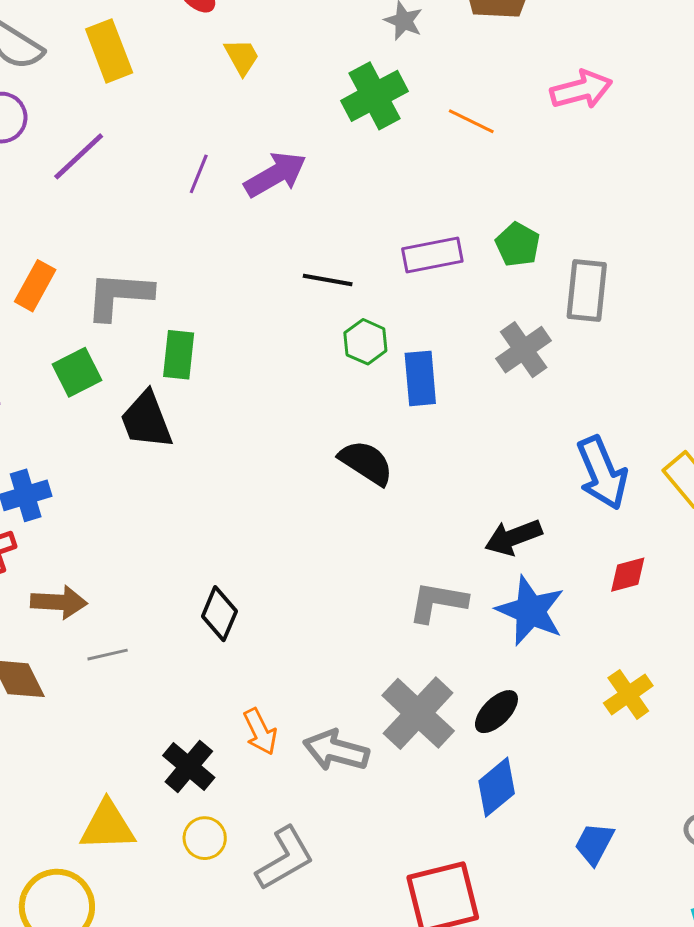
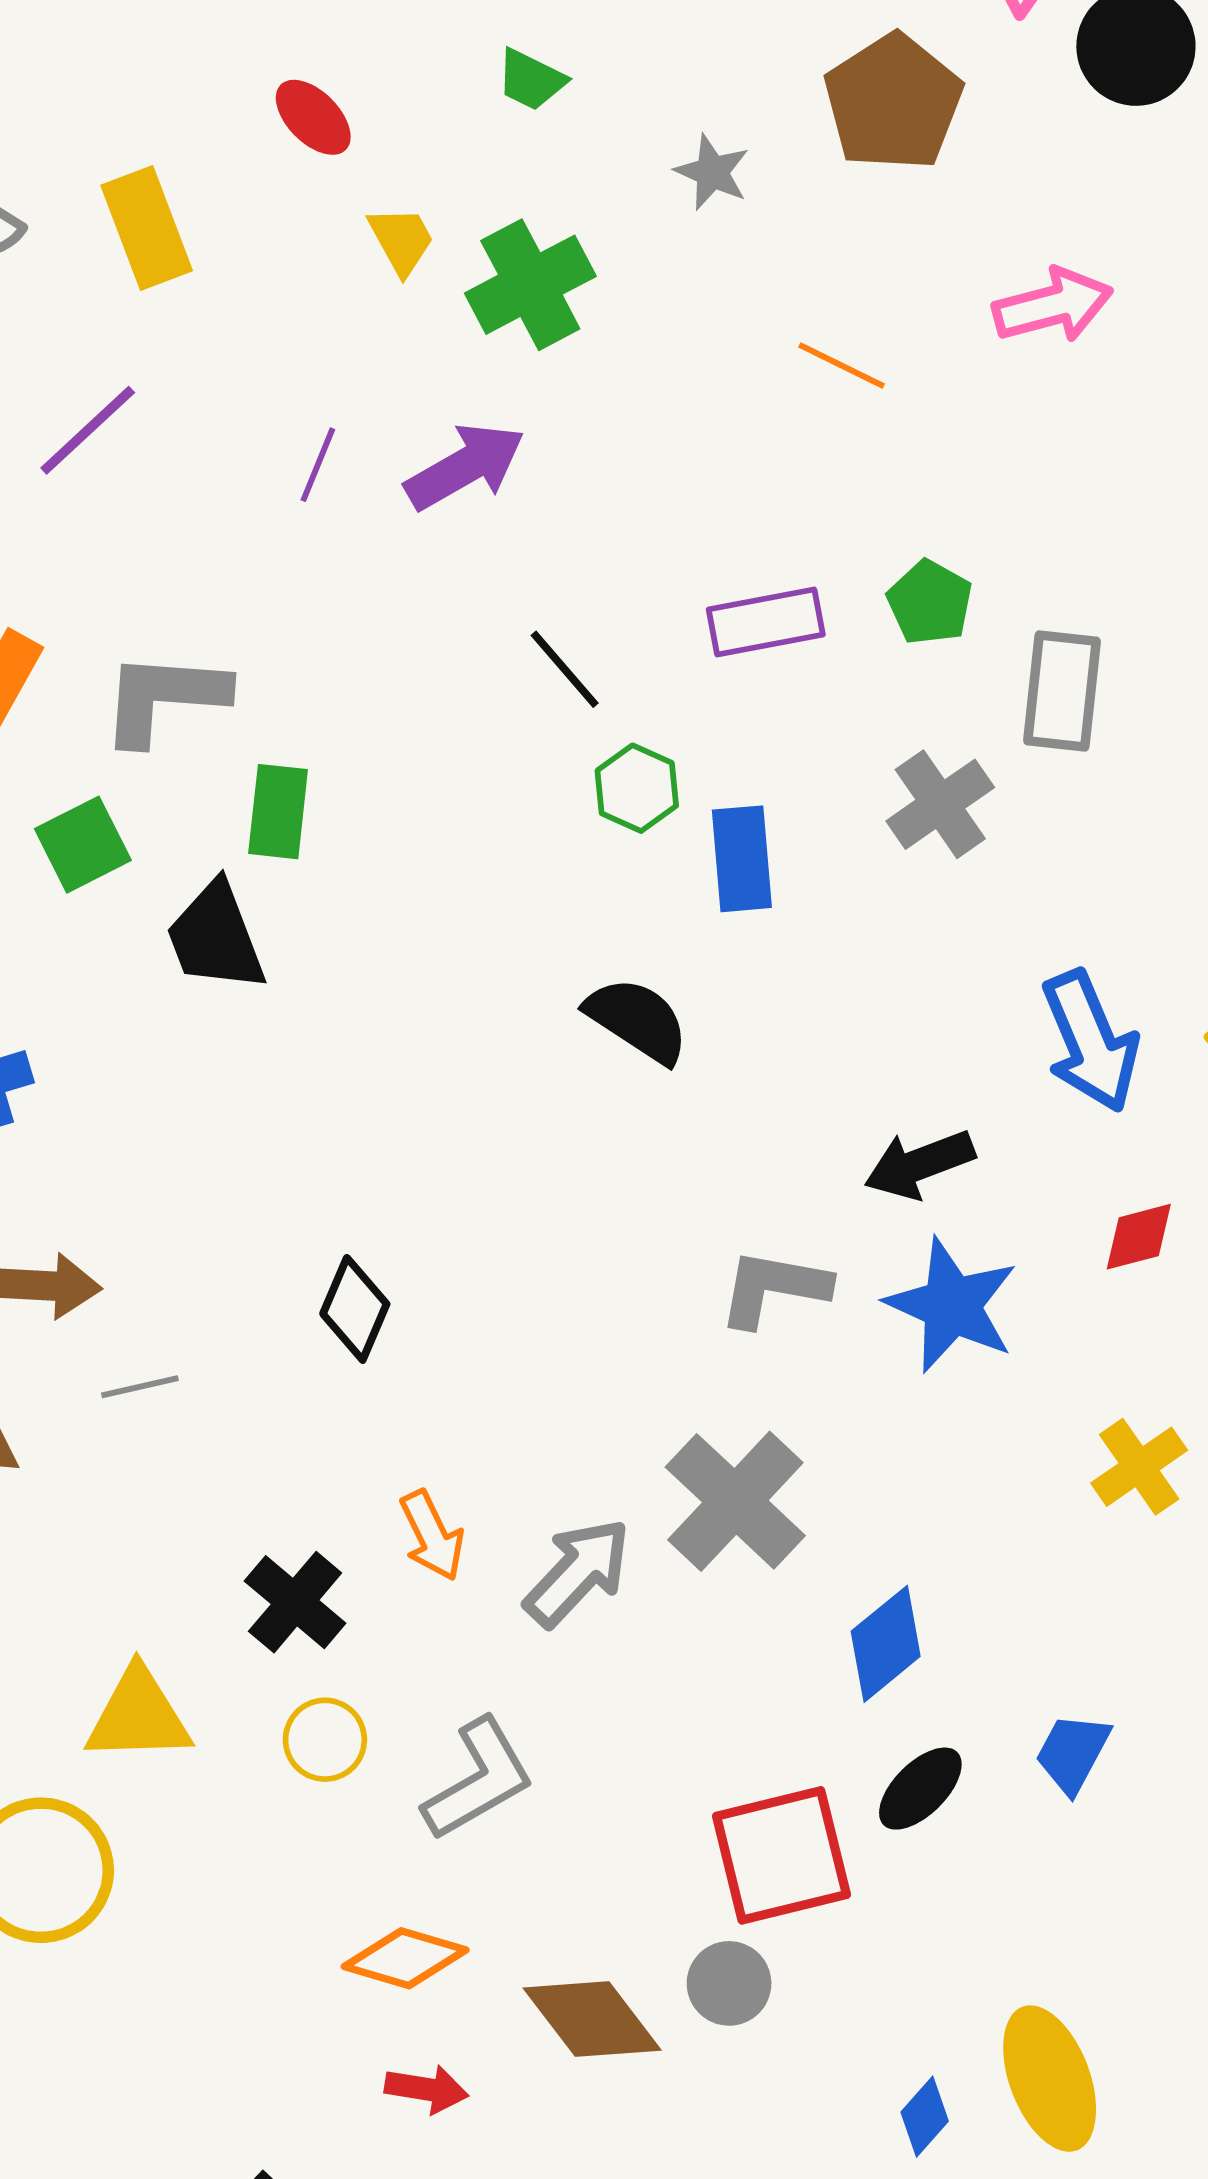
green cross: (375, 96) -> (530, 285), moved
black line: (328, 280) -> (565, 669), turned 39
black ellipse: (496, 712) -> (920, 1789), moved
gray arrow: (336, 750) -> (578, 1572), turned 118

